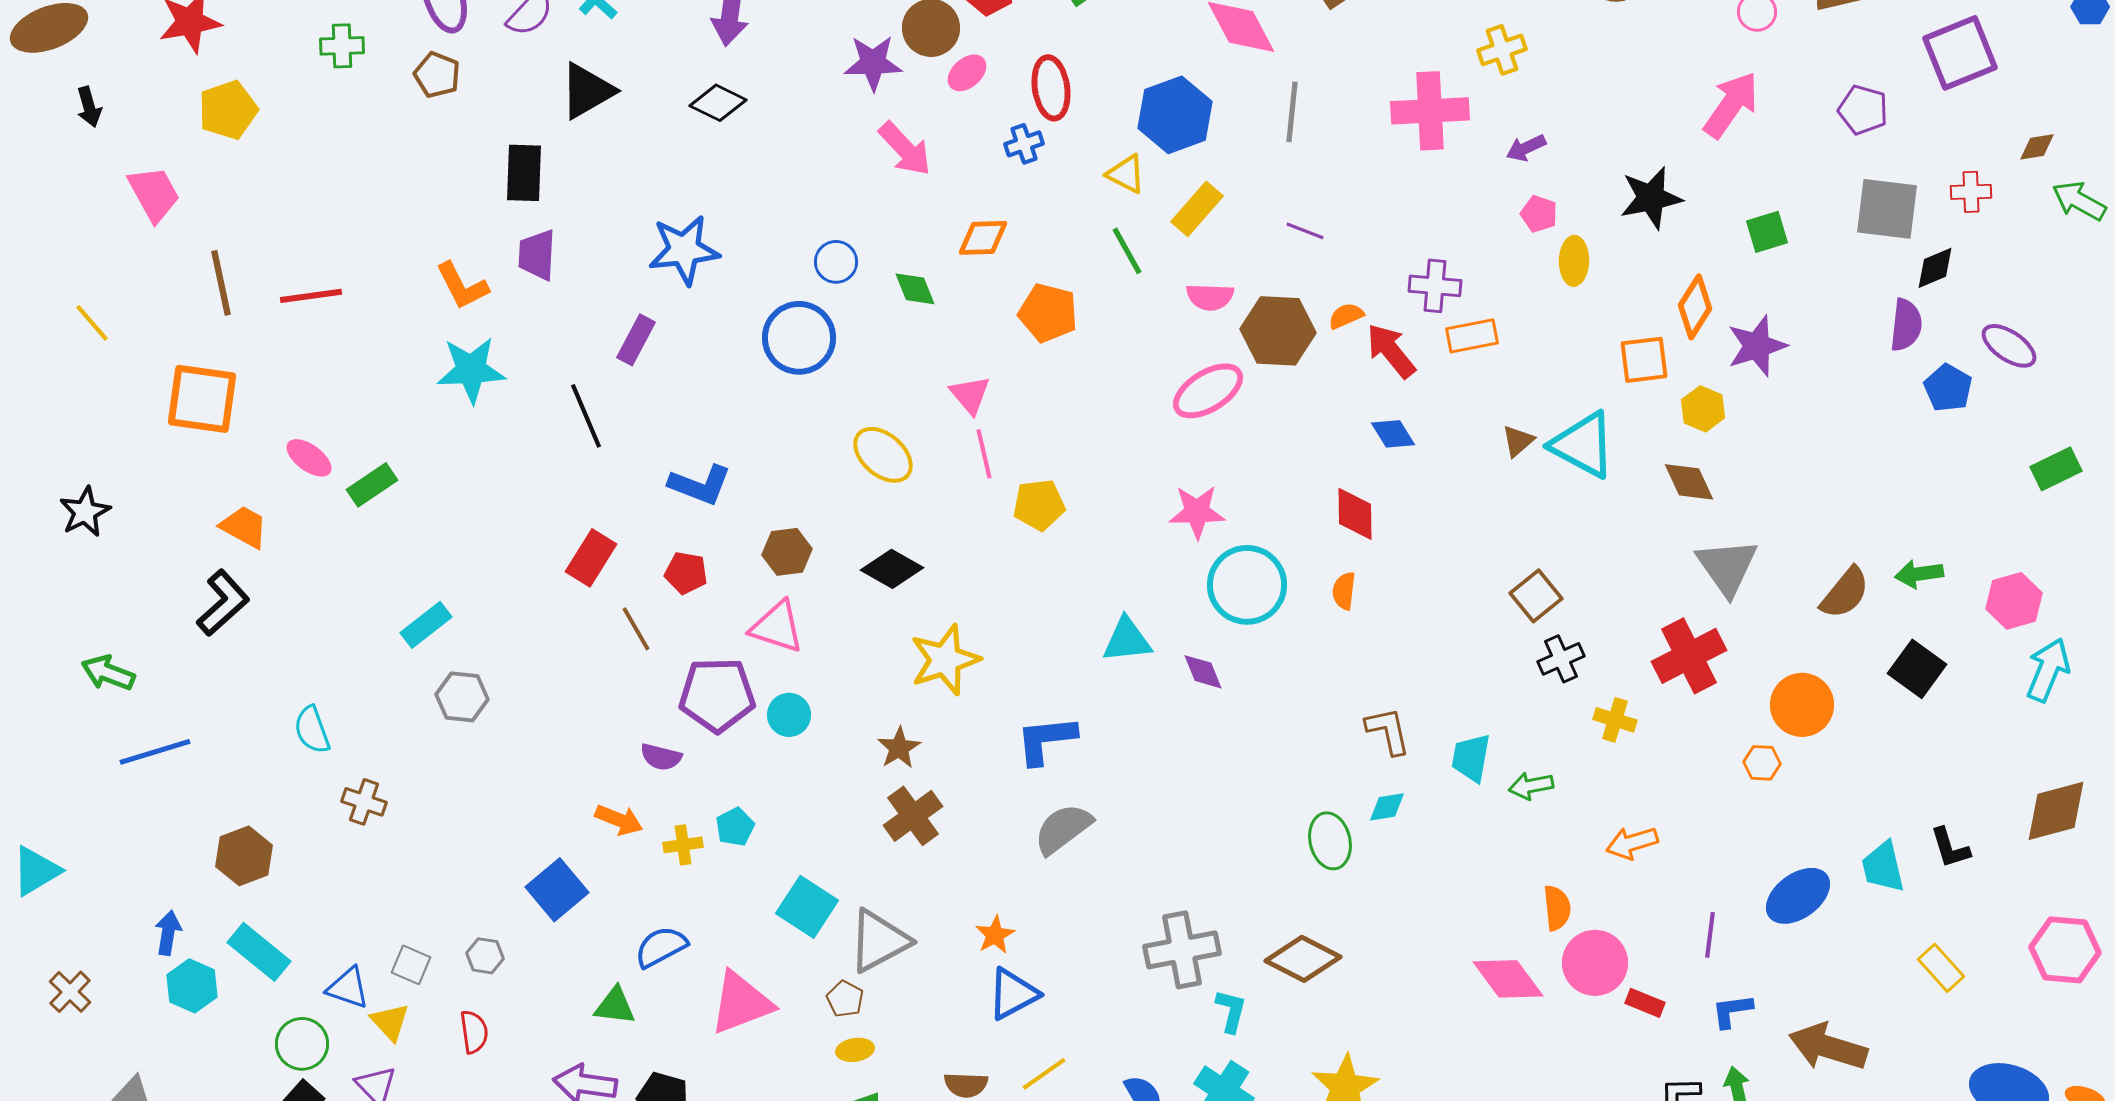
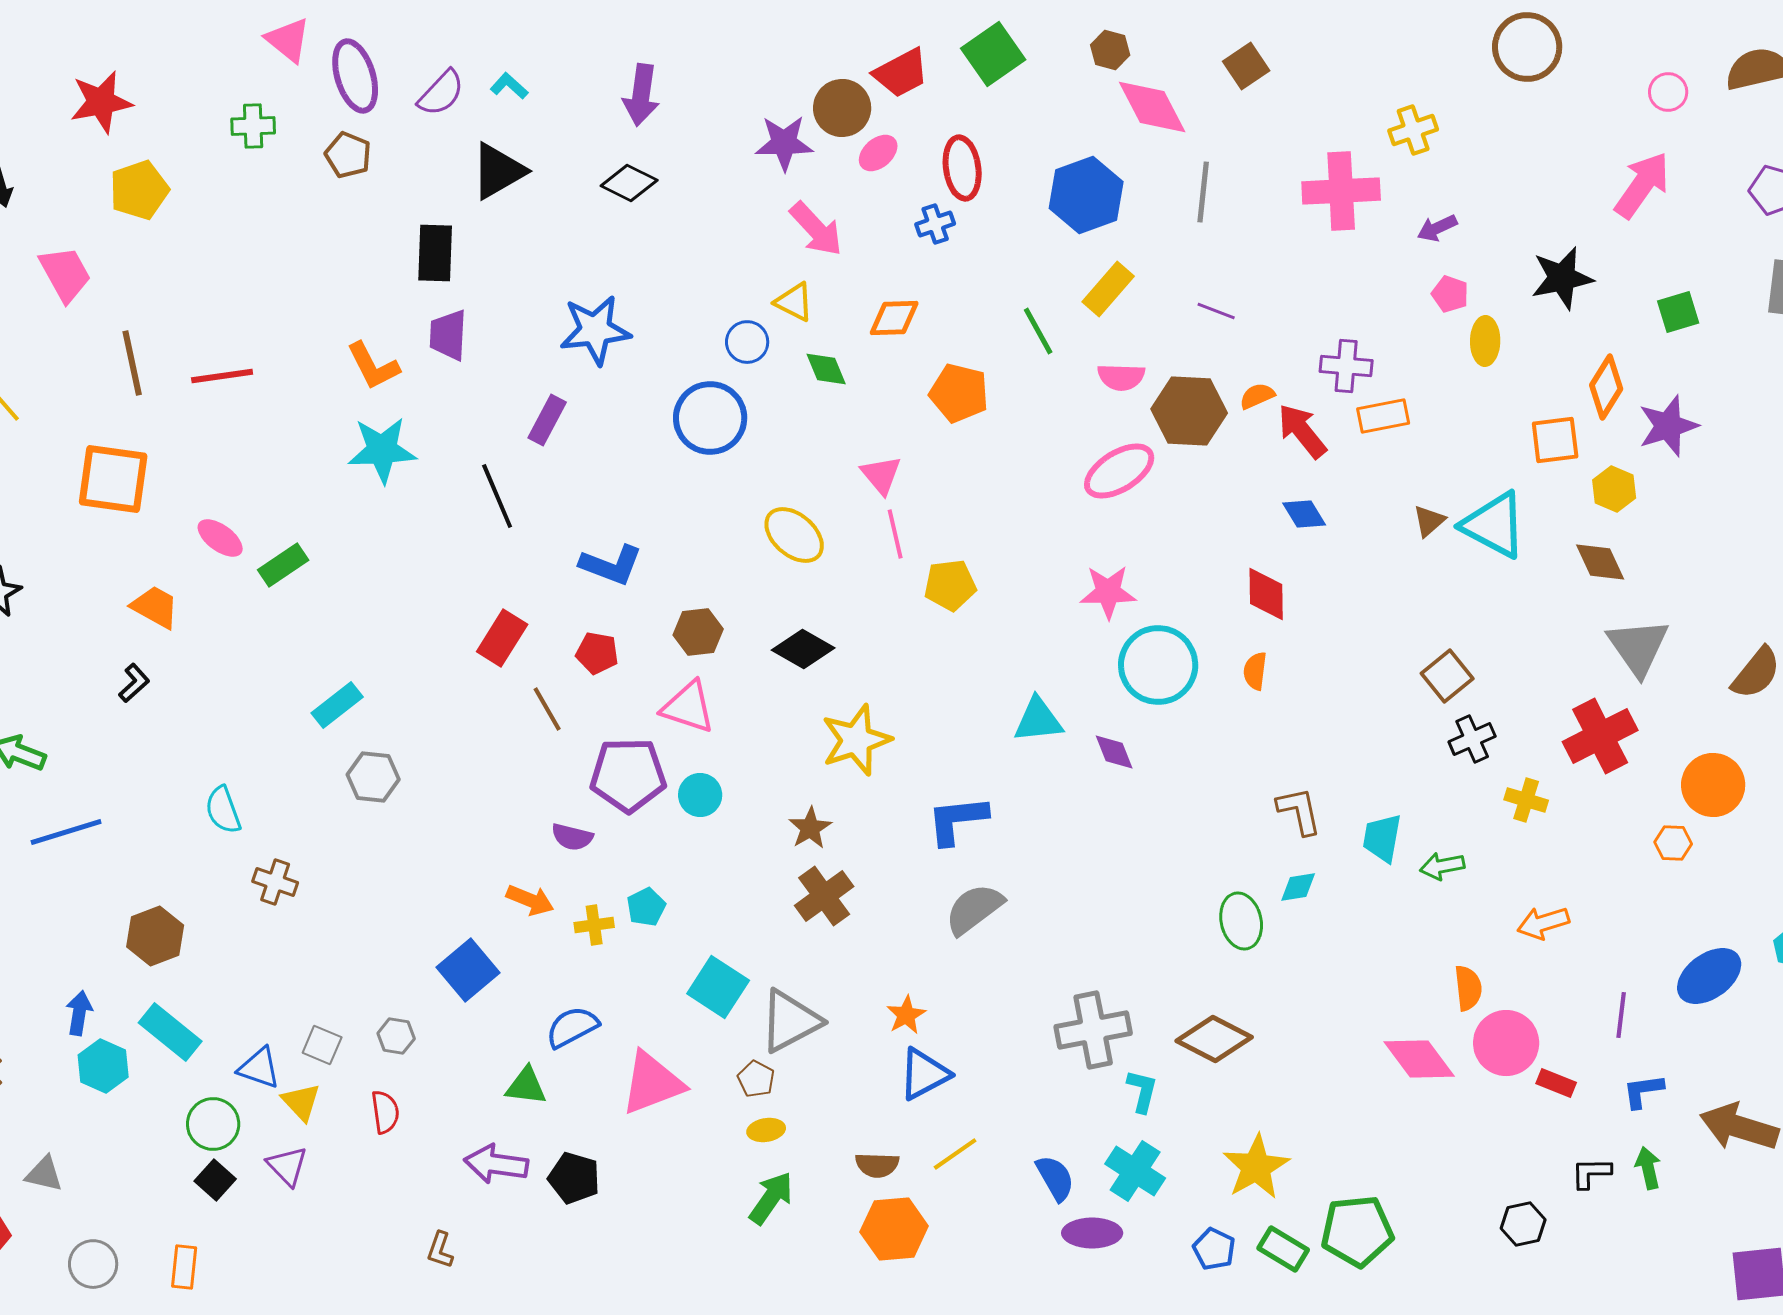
yellow triangle: (1126, 174) -> (794, 302), moved
black L-shape: (223, 603) -> (134, 683), size x0.6

